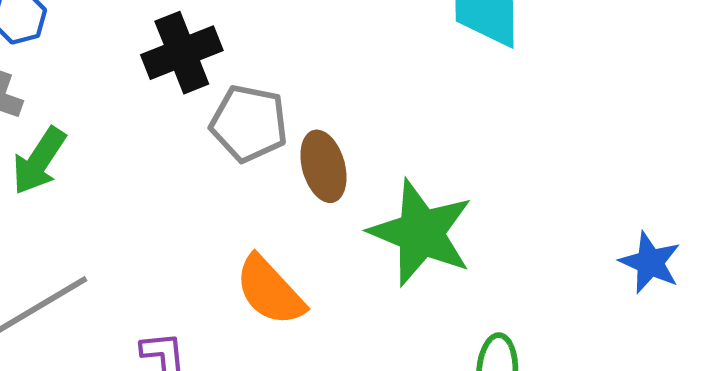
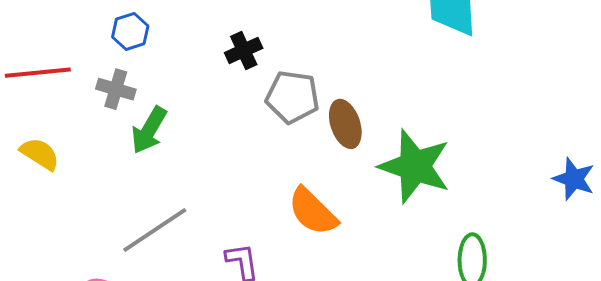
black cross: (182, 53) -> (244, 50), size x0.7

